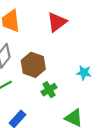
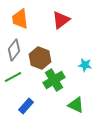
green cross: (49, 90) -> (54, 80), size x1.5

